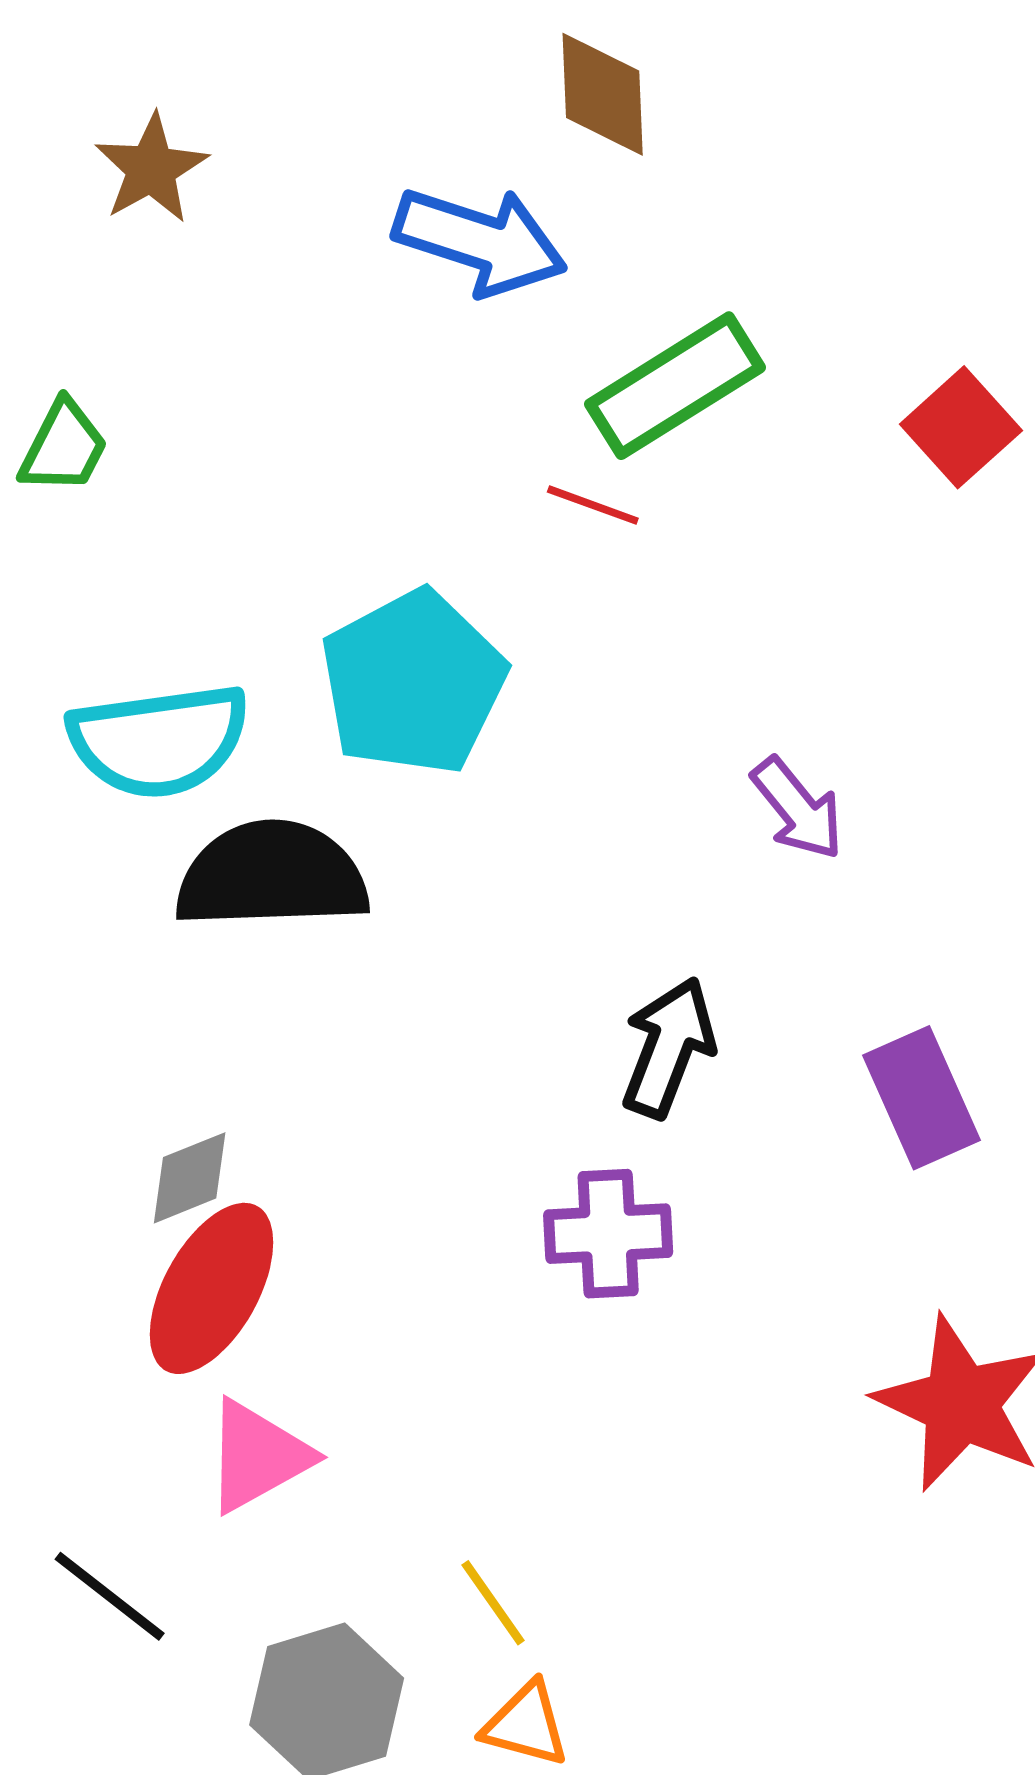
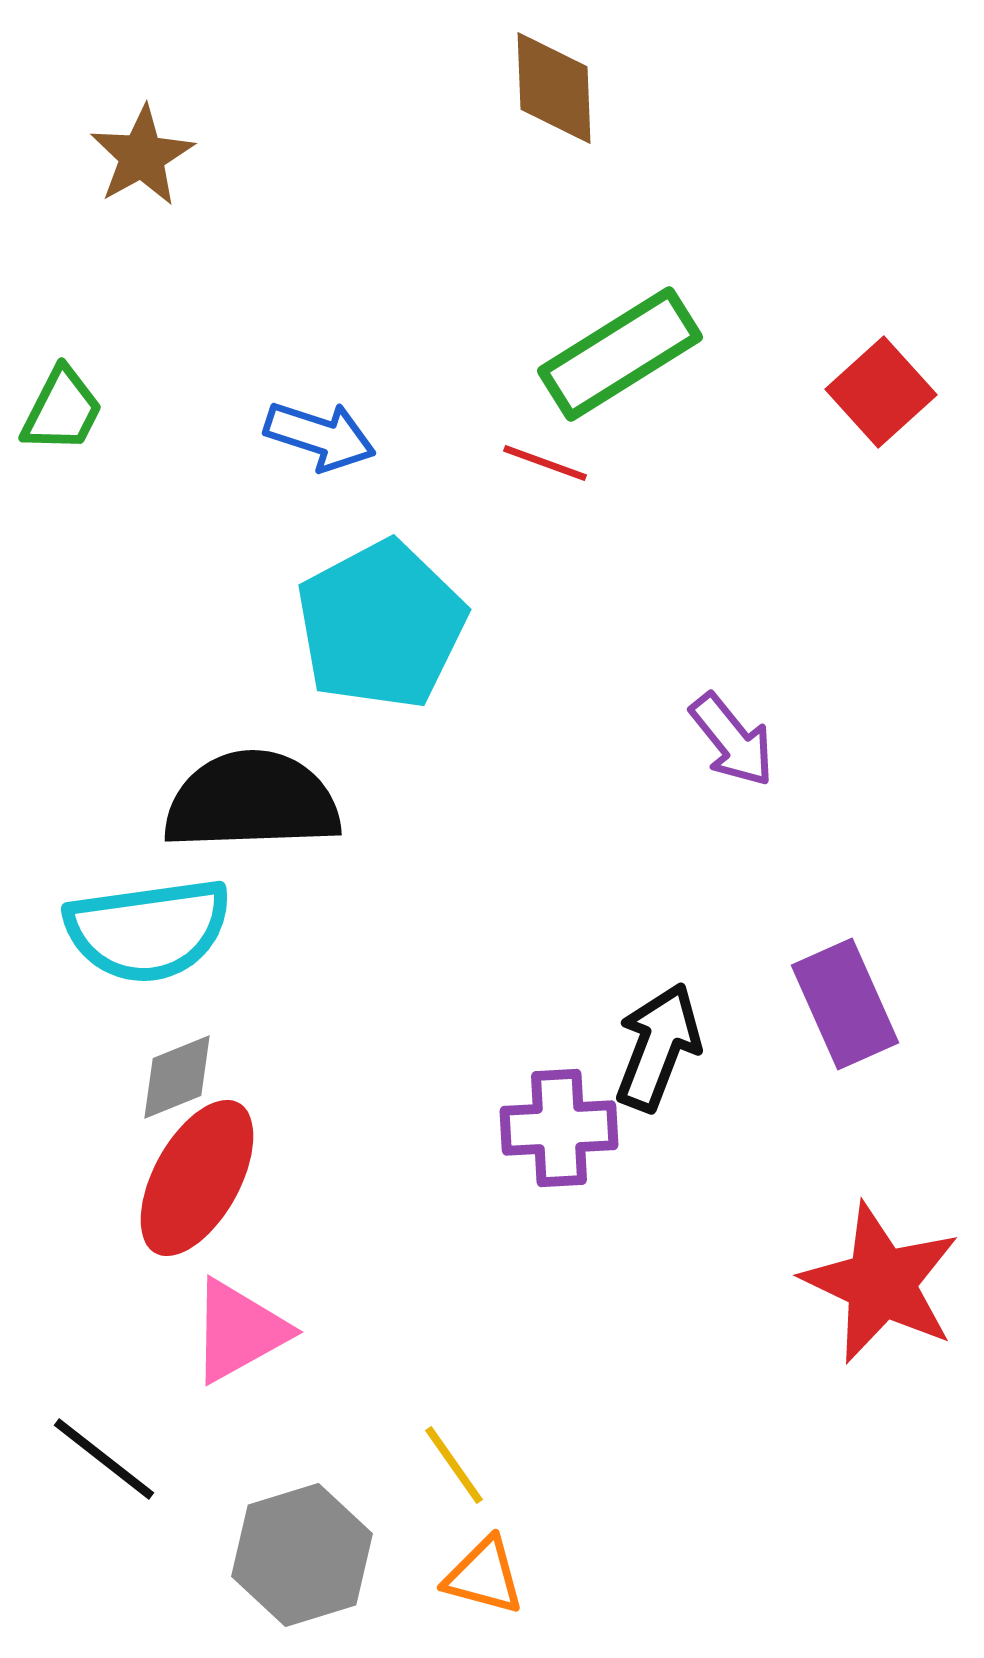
blue arrow: (480, 241) -> (320, 436), moved, size x0.7
cyan semicircle: (159, 741) -> (148, 930), moved
black arrow: (668, 1047) -> (658, 1047), moved

